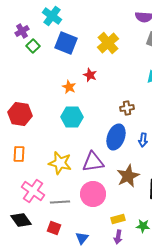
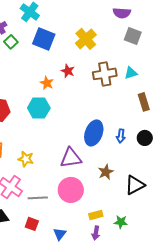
brown cross: (127, 108) -> (105, 74), moved, size x1.6
cyan hexagon: (72, 117) -> (39, 108), moved
yellow star: (60, 163) -> (26, 159), moved, size x0.7
brown star: (128, 176) -> (106, 172), size x0.7

